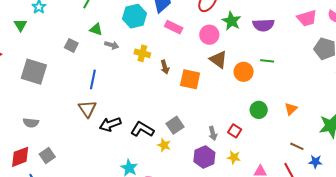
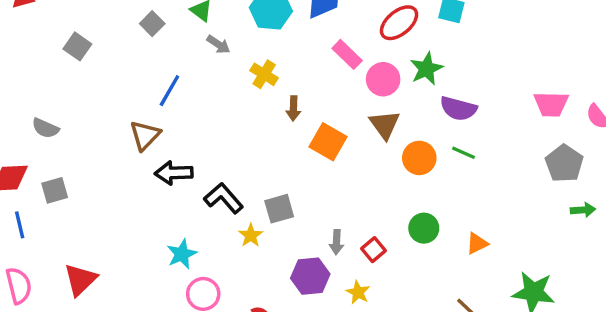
purple semicircle: (263, 25) -> (458, 109), moved
pink rectangle: (174, 27) -> (347, 54), moved
gray square: (34, 72) -> (77, 46), size x0.6

